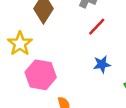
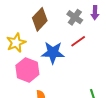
blue star: (102, 64) -> (53, 53), moved, size x1.6

